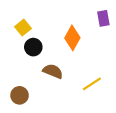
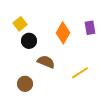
purple rectangle: (103, 18) -> (90, 28), moved
brown circle: (20, 95) -> (25, 84), moved

